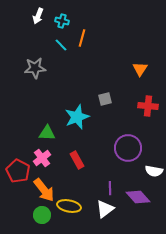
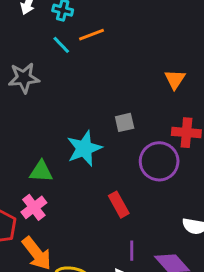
orange line: (82, 38) -> (91, 35), turned 54
purple circle: (128, 148) -> (159, 161), moved
red rectangle: (77, 160) -> (119, 205), moved

